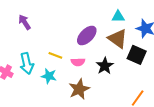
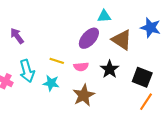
cyan triangle: (118, 17) -> (104, 16), moved
purple arrow: (25, 22) -> (17, 36), moved
black square: (137, 55) -> (142, 77), moved

